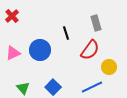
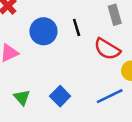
blue circle: (40, 50) -> (43, 31), moved
red semicircle: (90, 50) -> (107, 49), turned 85

